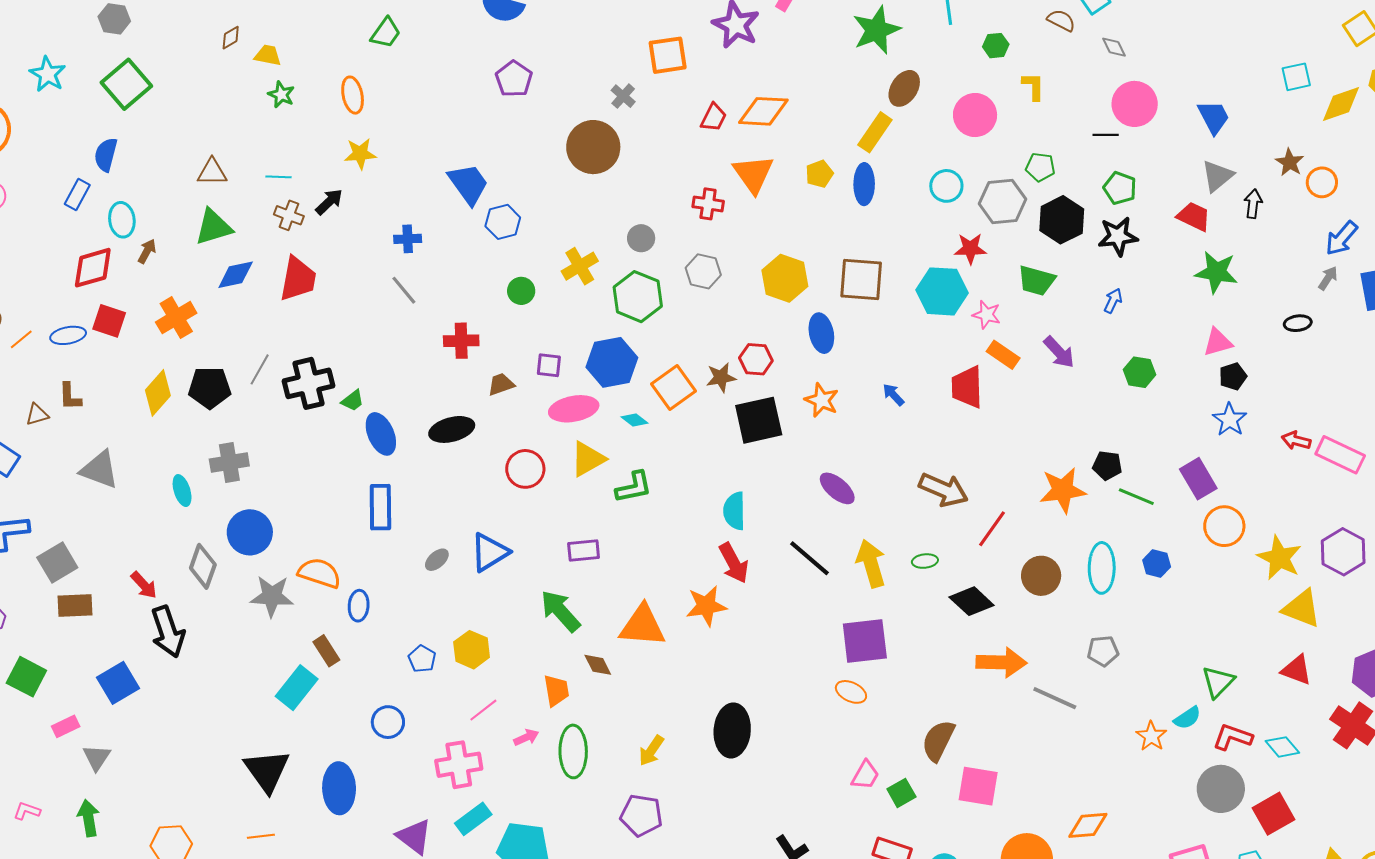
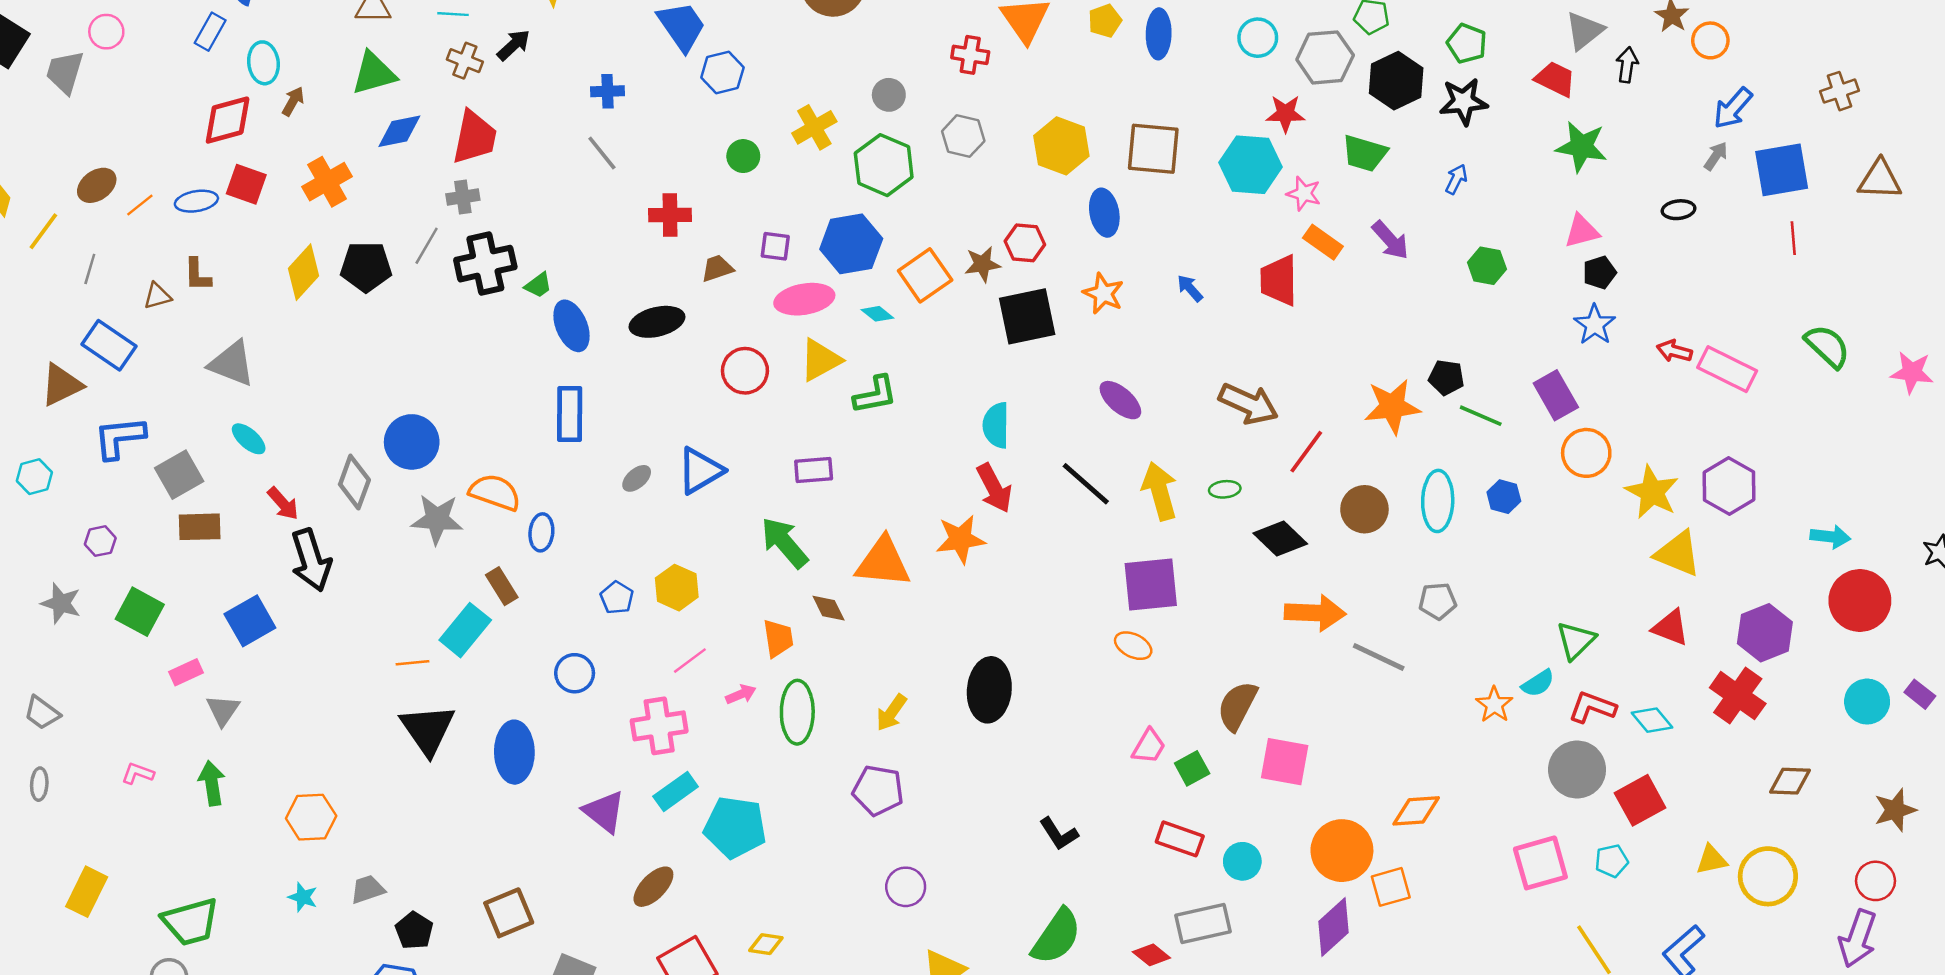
gray cross: (229, 463) -> (463, 197), moved, size x0.7
cyan ellipse: (182, 491) -> (249, 439), moved, turned -32
orange line: (261, 836) -> (412, 663), moved

